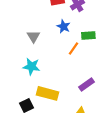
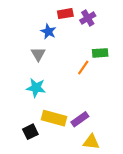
blue star: (63, 26) -> (48, 32), moved
purple rectangle: (86, 84) -> (80, 119), moved

